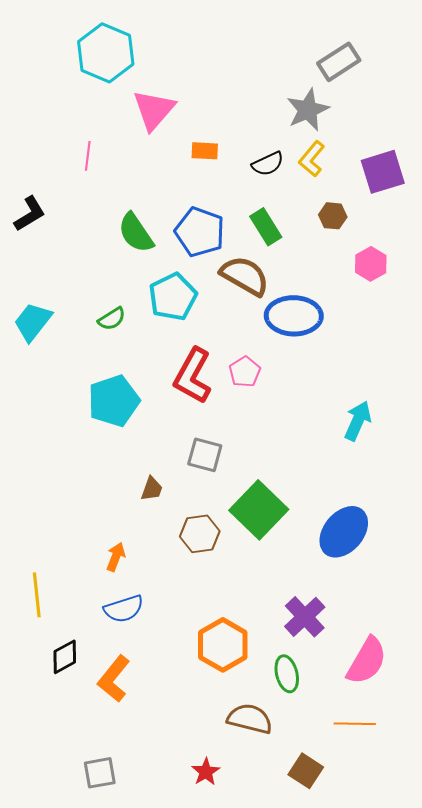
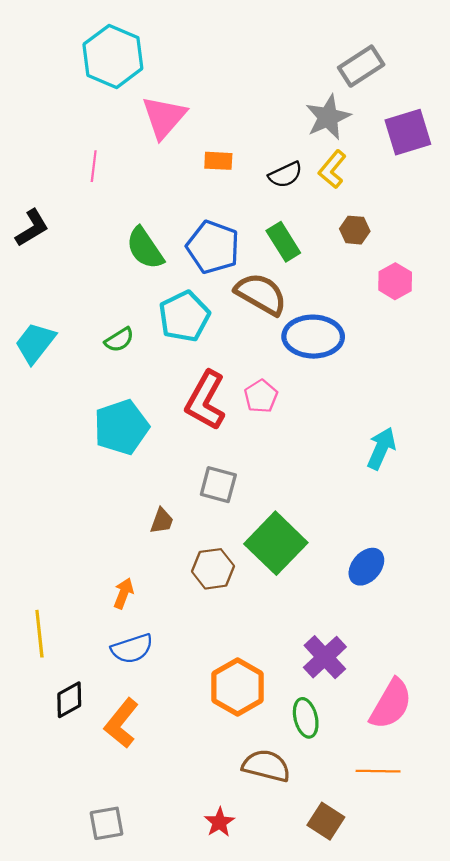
purple square: (383, 172) -> (408, 132), moved
blue ellipse: (344, 532) -> (366, 567), size x0.7

